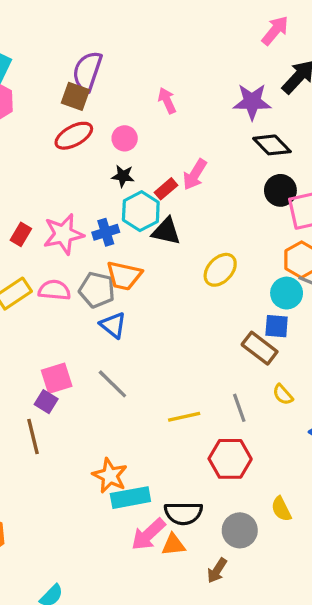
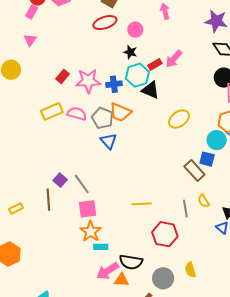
pink square: (57, 378) -> (87, 209), moved
gray line: (112, 384) -> (82, 184), moved
gray line: (239, 408) -> (185, 209), moved
cyan rectangle: (130, 498) -> (101, 247), size x0.6

